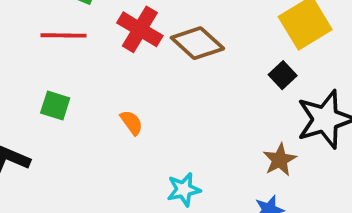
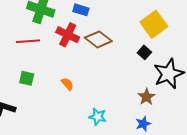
cyan star: (184, 190) -> (98, 117), turned 30

